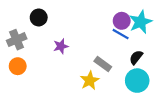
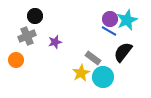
gray cross: (17, 40) -> (27, 36), moved
black semicircle: (136, 57) -> (123, 52), size x1.5
cyan circle: (137, 81) -> (103, 77), moved

